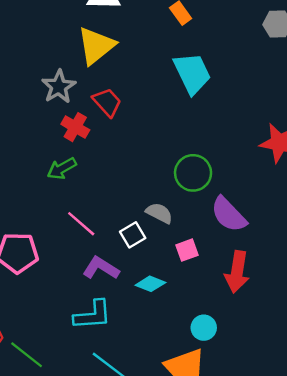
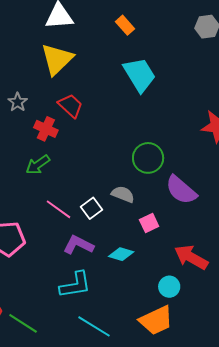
gray star: (59, 87) -> (18, 102), moved, size x0.7
white square: (133, 235) -> (92, 208), moved
red arrow: (237, 272) -> (191, 257), moved, turned 116

